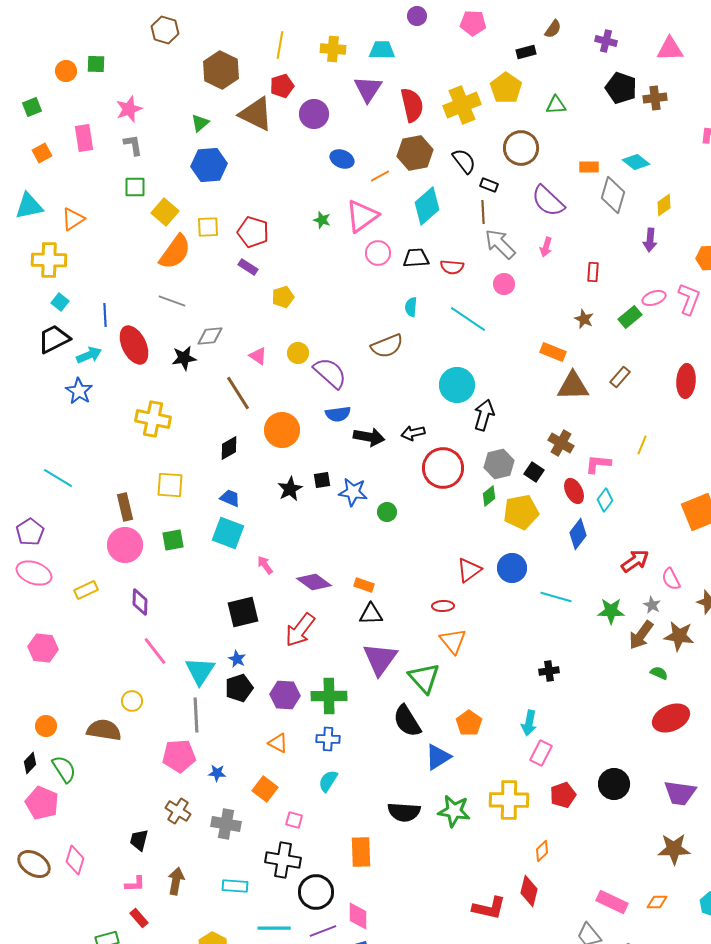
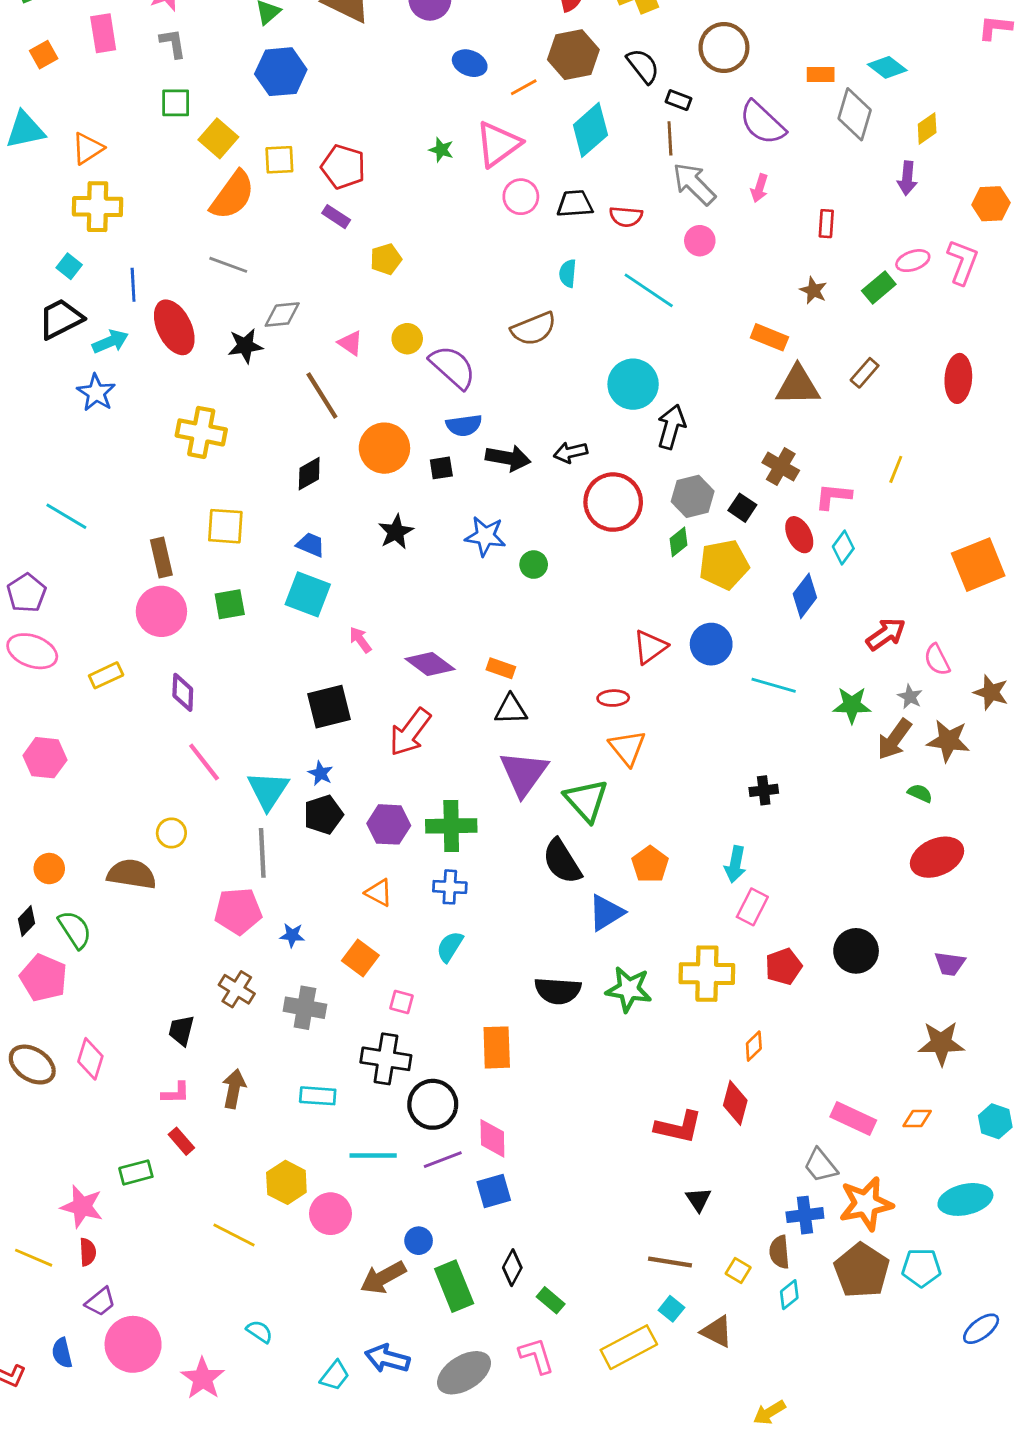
yellow cross: (49, 260) -> (98, 207), moved
black square: (322, 480) -> (441, 468), moved
purple trapezoid: (680, 793) -> (950, 964), size x0.7

